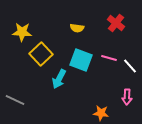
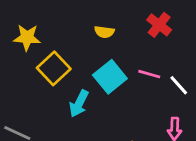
cyan square: (81, 60) -> (110, 77), turned 30

